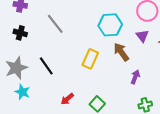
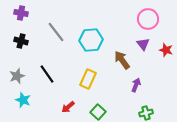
cyan hexagon: (110, 25) -> (91, 40), moved
yellow rectangle: (90, 59) -> (88, 79), moved
gray star: (16, 68) -> (17, 76), size x0.7

